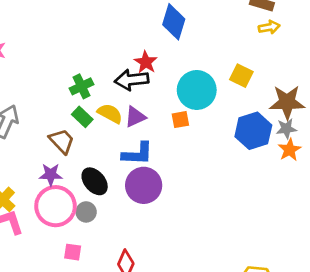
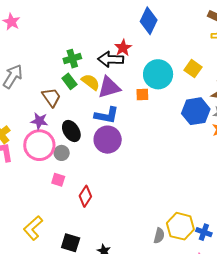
purple triangle: (135, 117) -> (109, 87), size x1.4
pink square: (73, 252) -> (58, 180), moved

